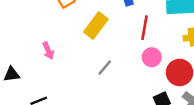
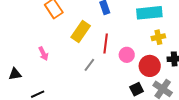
red line: (144, 28) -> (106, 43), moved

